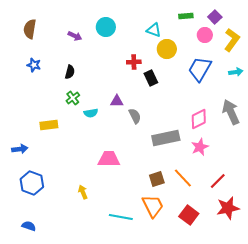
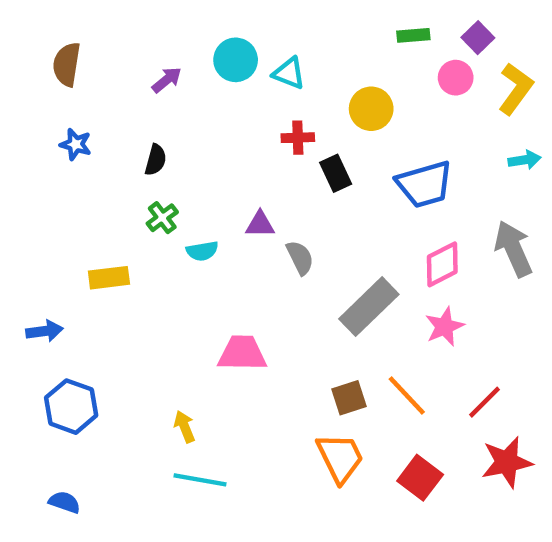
cyan triangle: (154, 30) -> (289, 73), moved
purple arrow: (75, 36) -> (167, 80), turned -64
blue trapezoid: (200, 69) -> (425, 184), moved, turned -136
gray rectangle: (166, 138) -> (369, 307), turned -32
cyan line: (121, 217) -> (200, 480), moved

